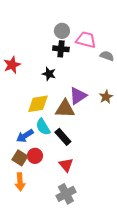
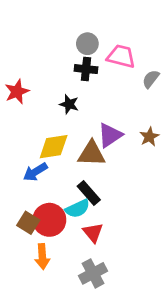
gray semicircle: (107, 56) -> (151, 79), turned -72
cyan semicircle: (43, 127) -> (78, 209), moved, turned -84
blue arrow: (25, 136) -> (35, 172), moved
red circle: (35, 156) -> (49, 220), size x1.5
orange arrow: (20, 182) -> (42, 256), moved

